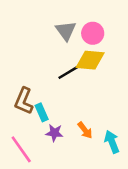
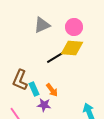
gray triangle: (66, 31) -> (42, 25), moved, turned 42
orange arrow: (85, 130) -> (52, 90), moved

